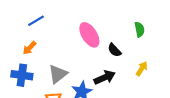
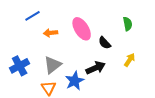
orange arrow: (29, 48) -> (51, 33), moved, turned 40
blue cross: (22, 75) -> (20, 66), turned -36

